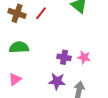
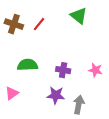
green semicircle: (19, 47) -> (27, 65), moved
pink star: (84, 57) -> (95, 70), moved

